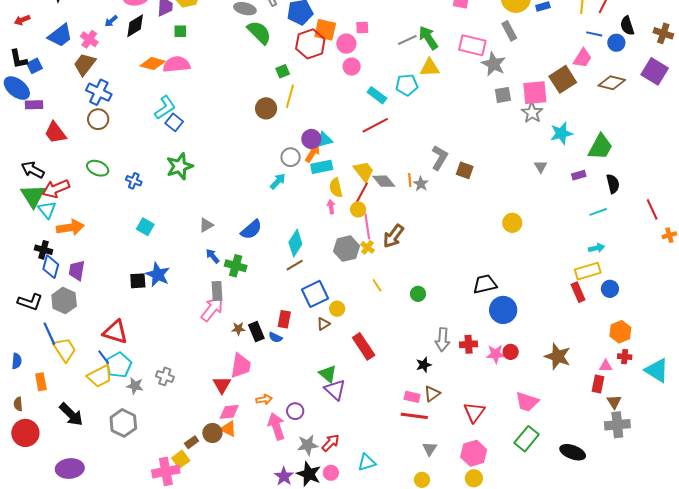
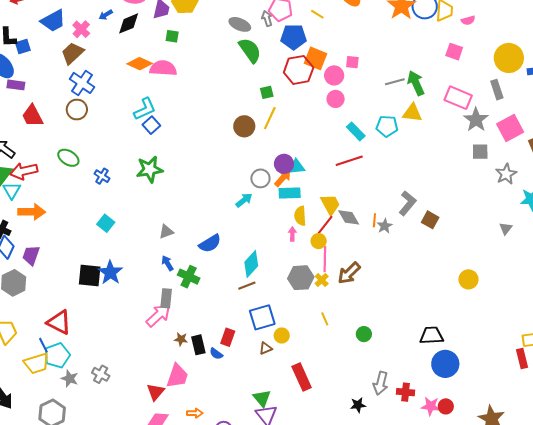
pink square: (535, 93) -> (510, 128), moved, turned -32
black square: (138, 281) -> (90, 275), size x1.4

